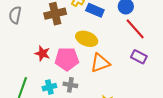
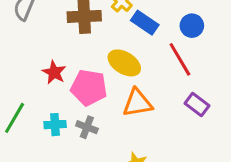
red line: (135, 29) -> (180, 59), moved

